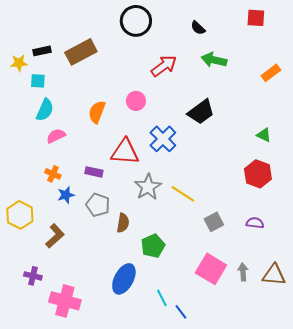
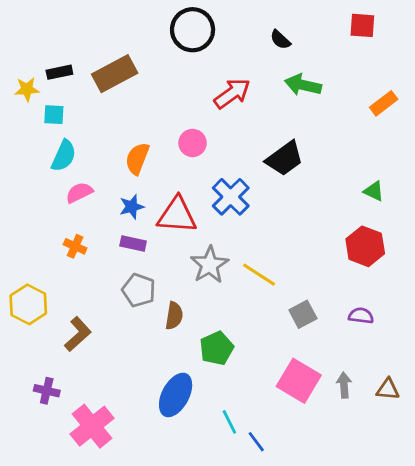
blue star: (66, 195) -> (132, 207), moved
brown triangle: (274, 275) -> (388, 389), size x0.7
pink cross: (65, 301) -> (92, 426), turned 36

